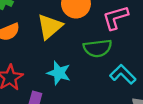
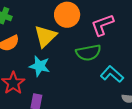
cyan star: (59, 73) -> (40, 66), moved

